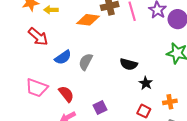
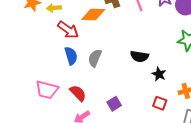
red arrow: (38, 37) -> (68, 30), moved
blue semicircle: (63, 57) -> (71, 56), turned -66

